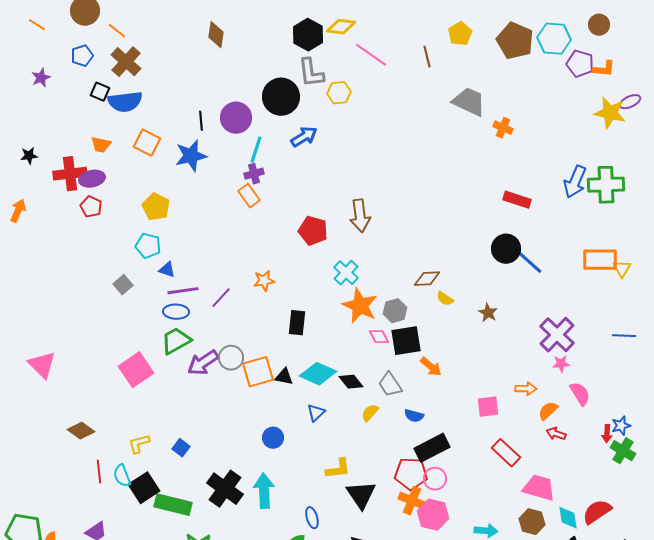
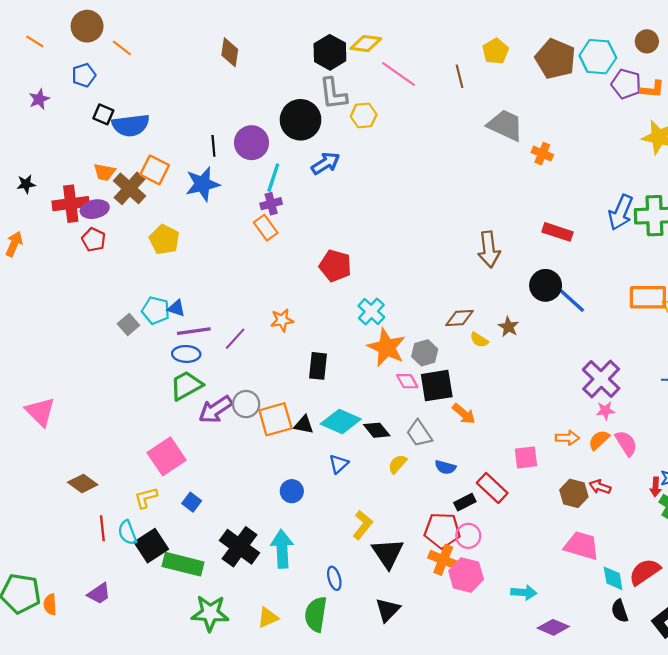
brown cross: (126, 62) -> (130, 188), moved
brown arrow: (360, 216) -> (489, 249), moved
cyan pentagon: (148, 246) -> (156, 310), moved
brown star: (488, 313) -> (509, 327), moved
pink square: (136, 370) -> (167, 456), moved
orange semicircle: (548, 411) -> (599, 440), moved
black rectangle: (432, 448) -> (465, 502), size x0.6
red rectangle: (506, 453) -> (492, 488), moved
yellow L-shape: (338, 469) -> (363, 525), turned -44
brown hexagon: (532, 522) -> (574, 493), moved

